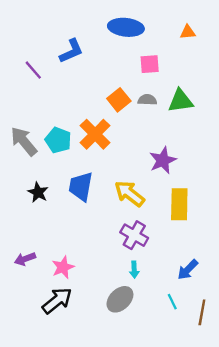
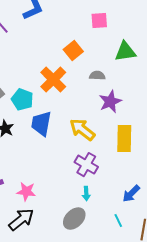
gray semicircle: (147, 100) -> (97, 76), moved
cyan pentagon: (58, 140) -> (22, 100), moved
pink star: (63, 267) -> (26, 192), turned 30

